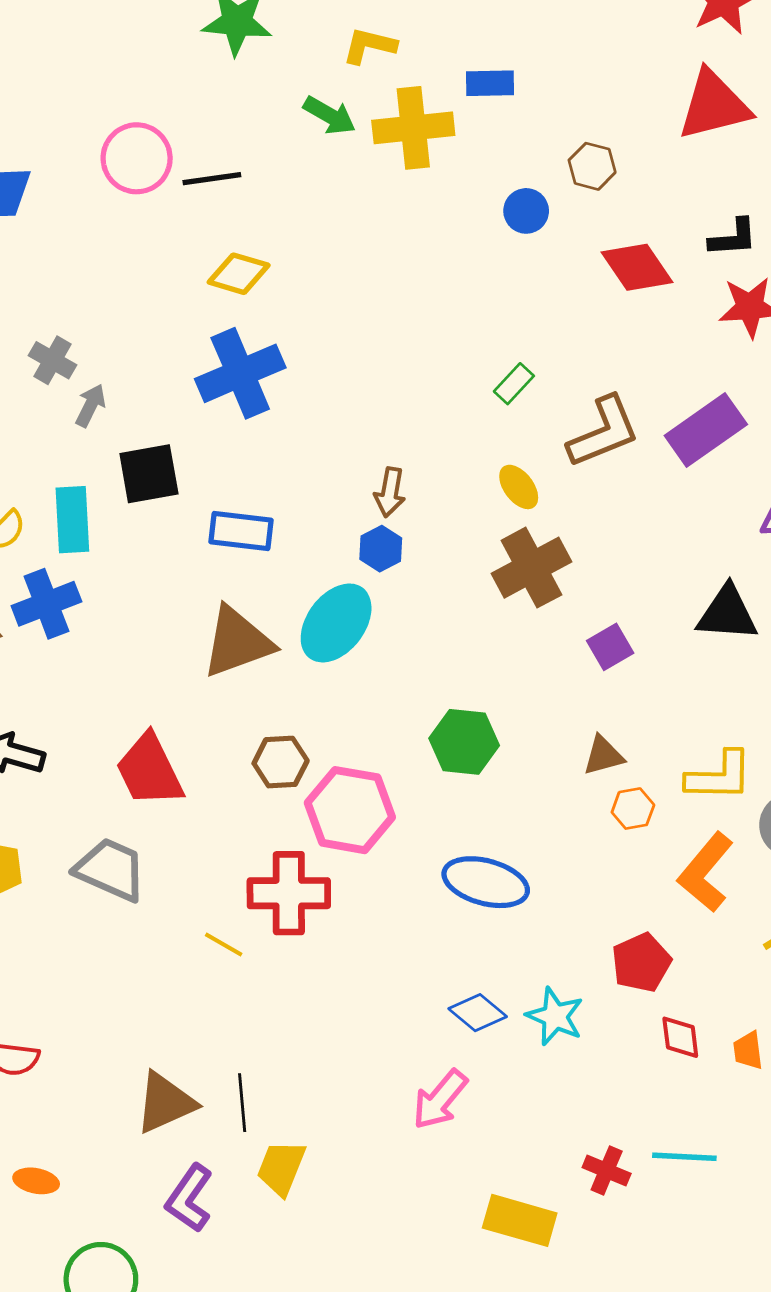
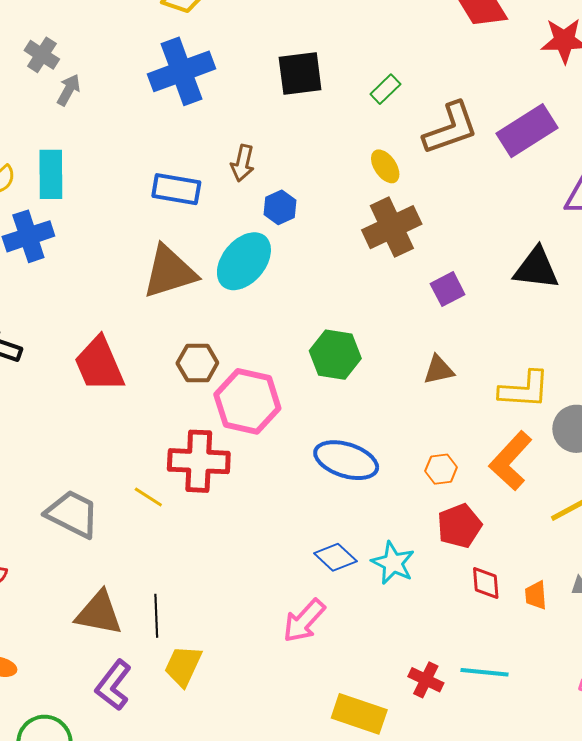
black square: (149, 474) -> (300, 73), moved
brown arrow: (390, 492) -> (243, 163), moved
orange hexagon: (633, 809) -> (441, 469), moved
gray trapezoid: (111, 870) -> (72, 514), moved
brown triangle: (165, 1103) -> (99, 613), turned 32

